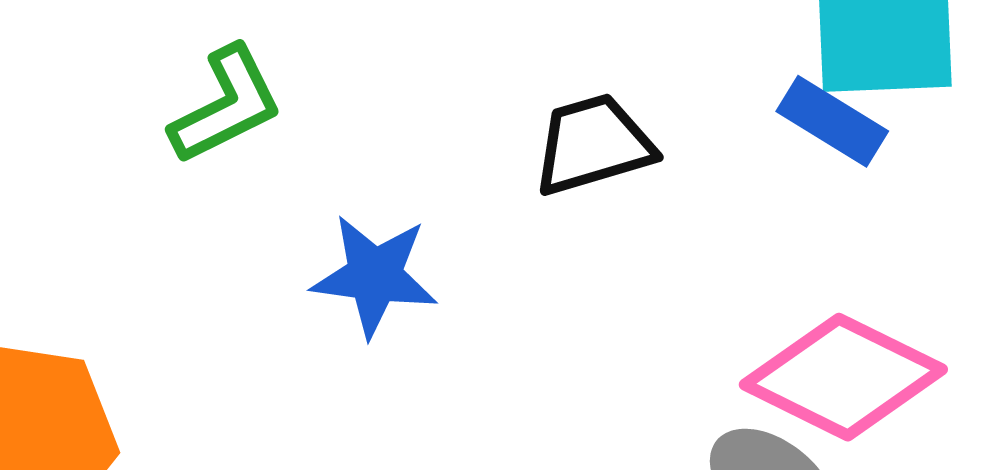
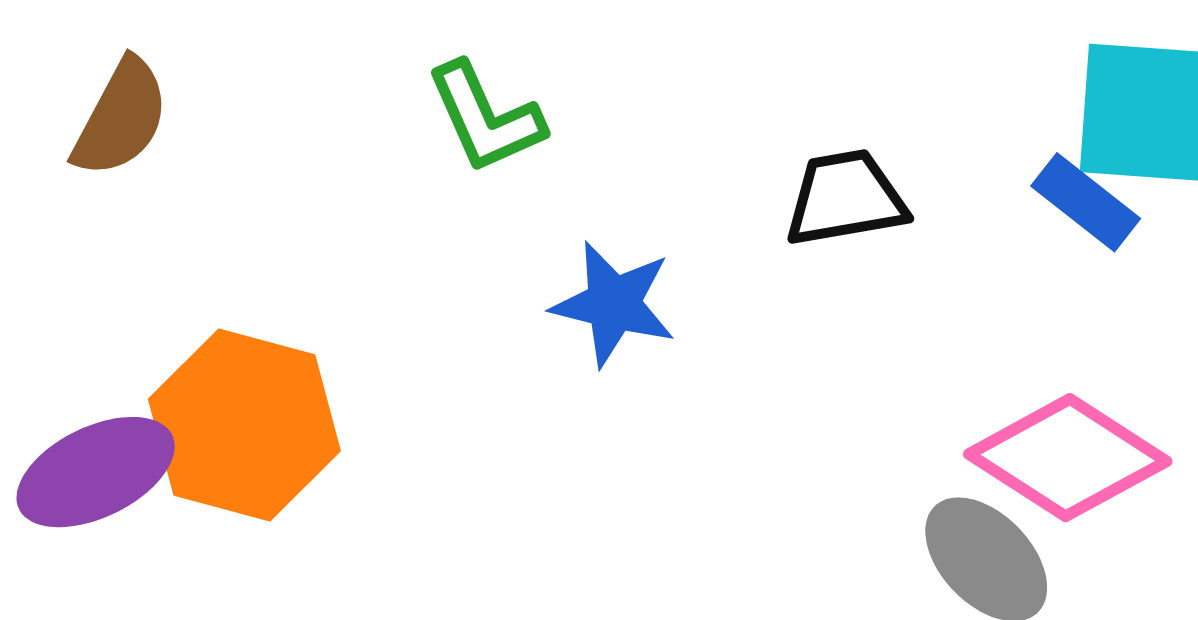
green L-shape: (226, 105) -> (485, 118), turned 86

